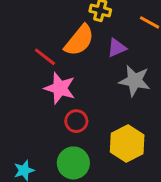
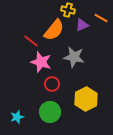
purple triangle: (117, 48) -> (82, 25), moved
gray star: (135, 81) -> (74, 57), moved

